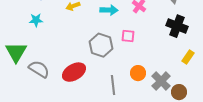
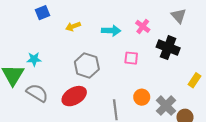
cyan star: (36, 20) -> (34, 59), moved
black cross: (177, 26) -> (168, 48), moved
gray hexagon: (101, 45) -> (87, 65), moved

